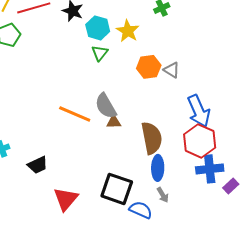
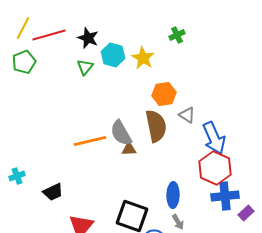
green triangle: (100, 53) -> (85, 67), moved
gray triangle: (172, 70) -> (187, 115), moved
orange line: (75, 114) -> (90, 141), turned -36
brown semicircle: (152, 138) -> (156, 126), moved

